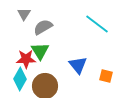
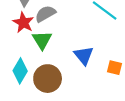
red star: (26, 59) -> (23, 23), moved, turned 30

